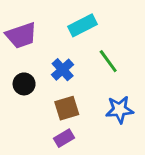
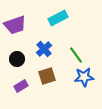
green line: (108, 61) -> (76, 55), moved
purple rectangle: (64, 138) -> (21, 86), moved

